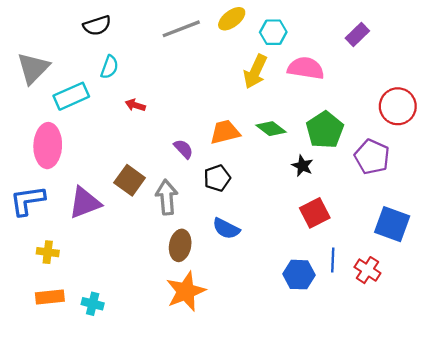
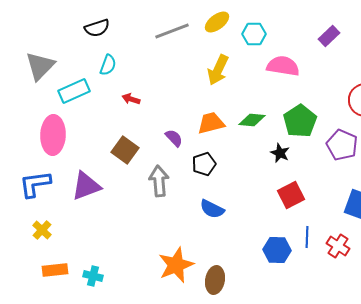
yellow arrow: (255, 71) -> (218, 70), moved
green diamond: (271, 129) -> (252, 120), turned -32
brown square: (130, 180) -> (125, 150), moved
brown ellipse: (180, 245) -> (215, 280), moved
yellow cross: (48, 252) -> (42, 230), moved, turned 36

